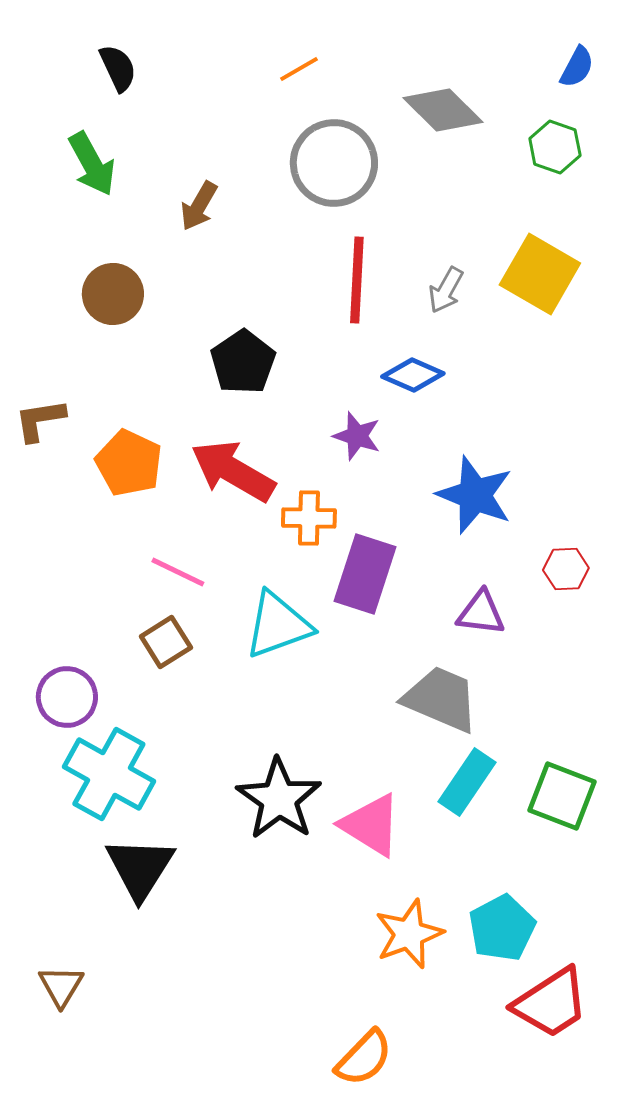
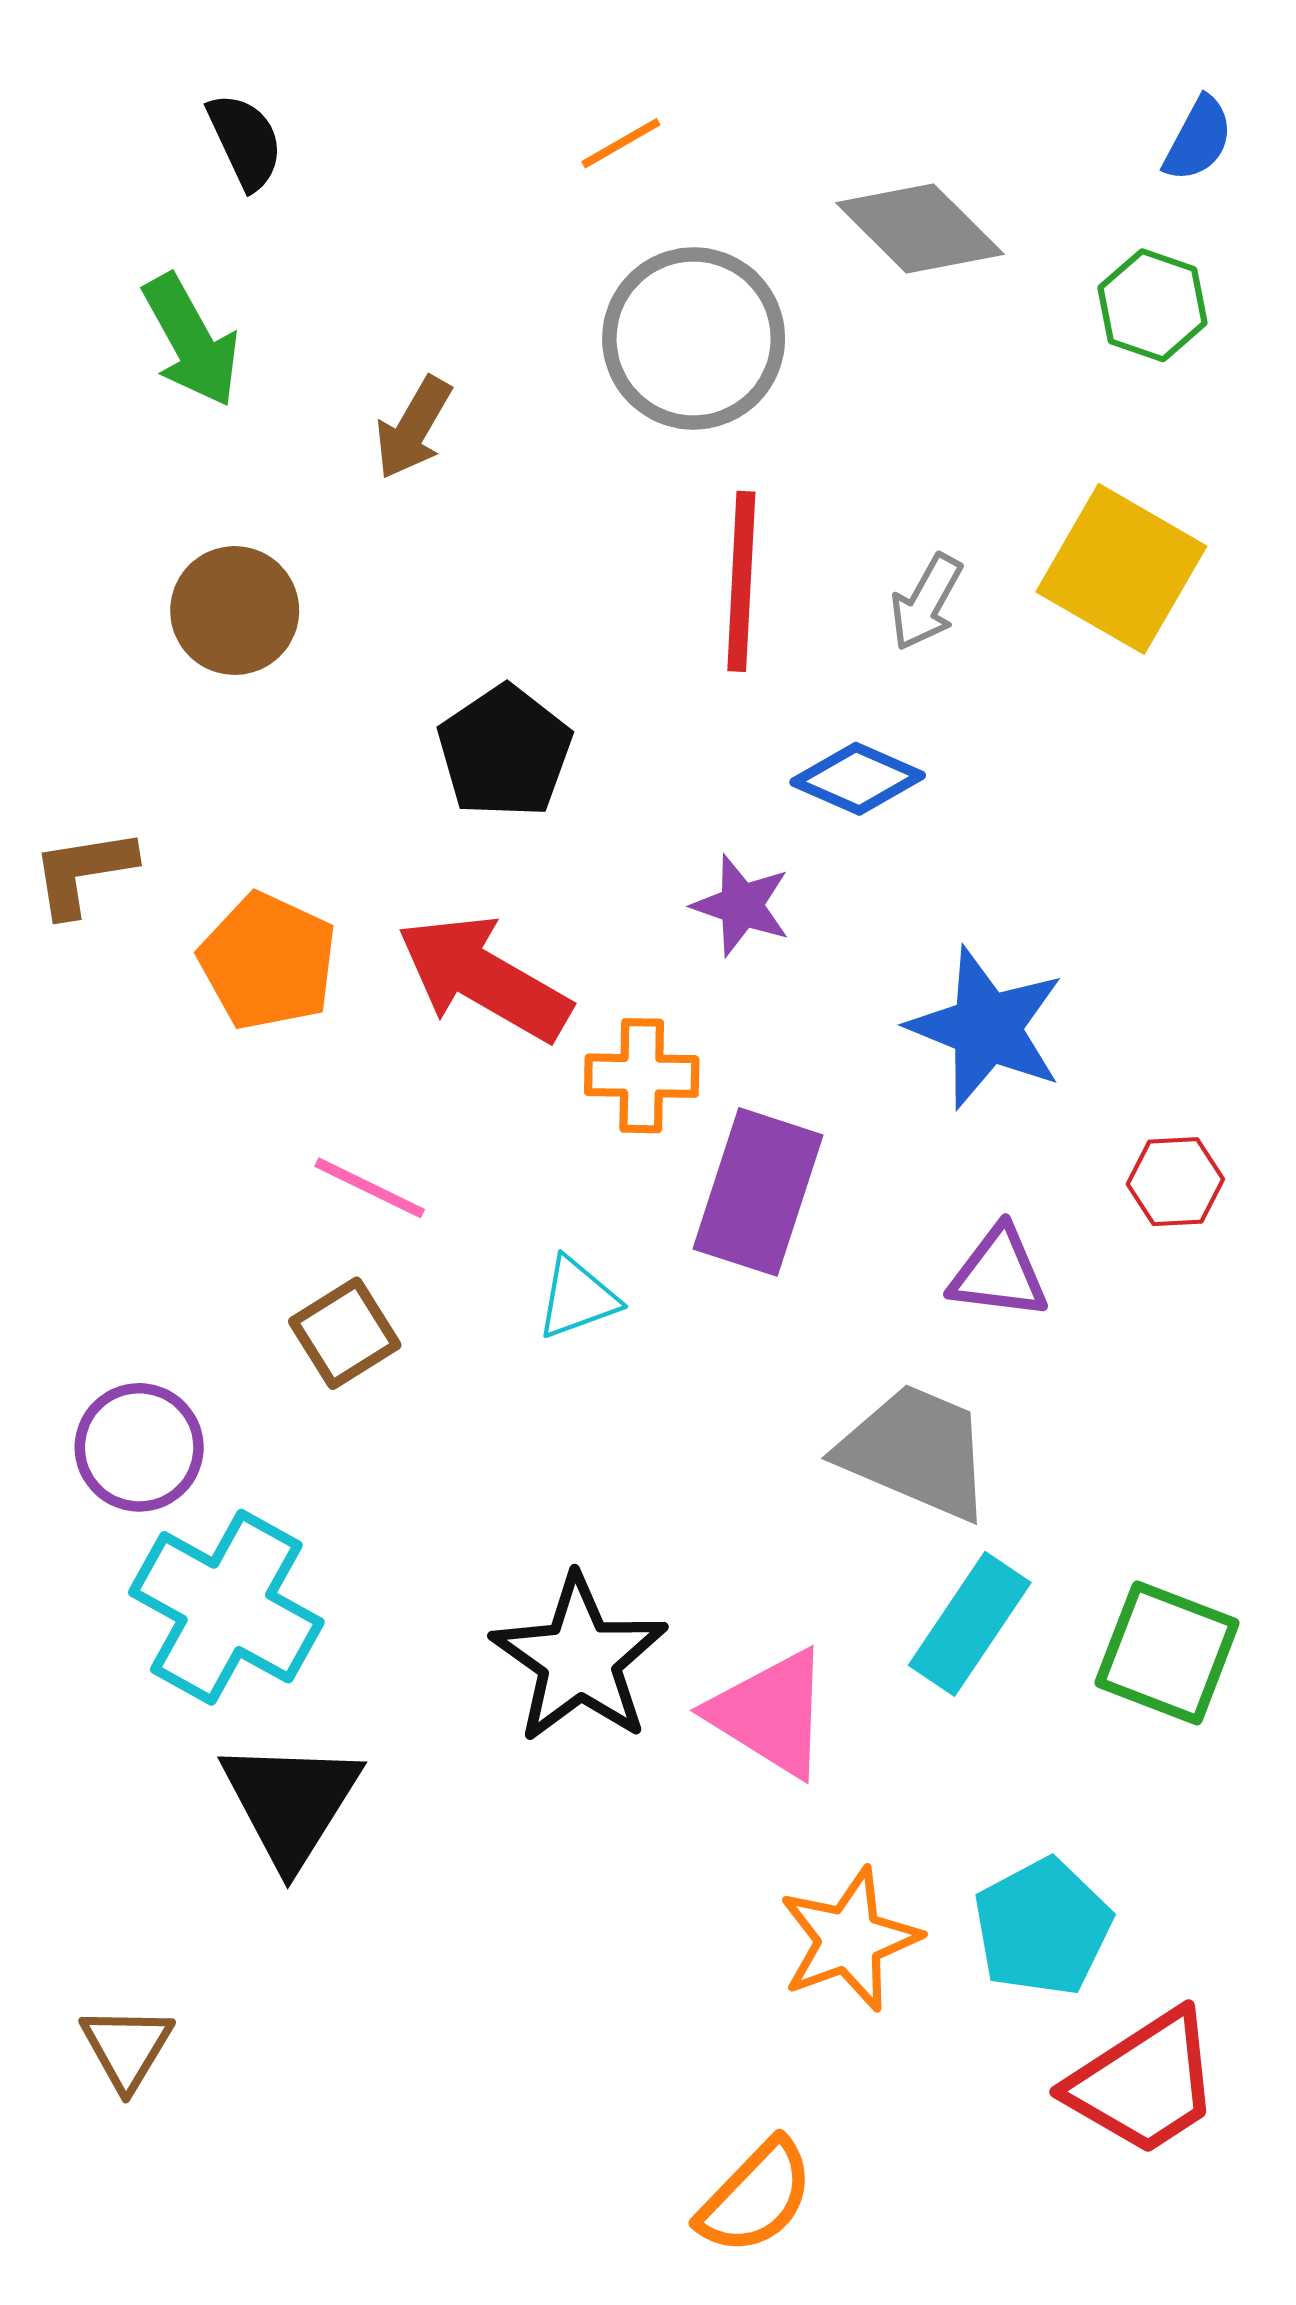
cyan triangle: (278, 625) -> (577, 1298), size x0.6

